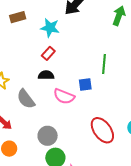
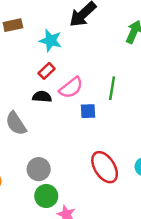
pink semicircle: (64, 96) -> (71, 88), moved, turned -65

